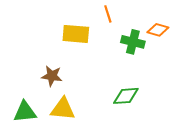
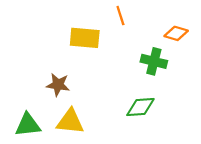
green cross: (133, 42) -> (154, 61), moved

